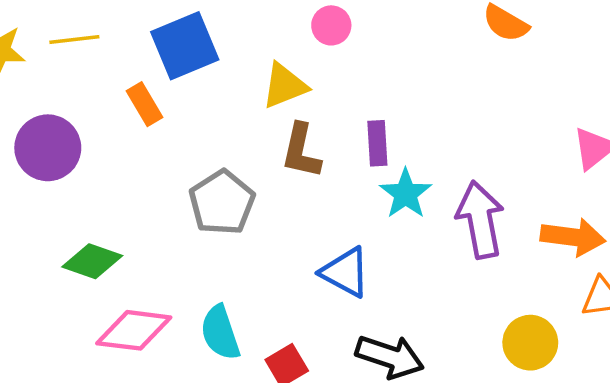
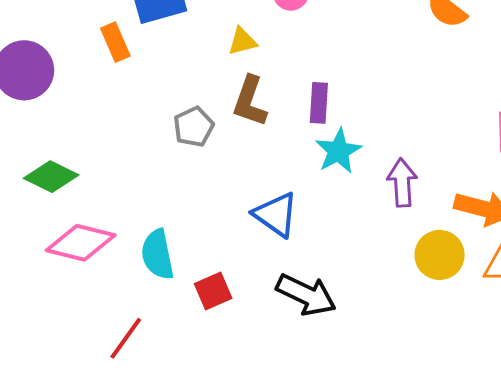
yellow triangle: (285, 86) -> (242, 41), size x0.7
gray pentagon: (222, 203) -> (194, 127), moved, size x0.7
purple arrow: (480, 220) -> (402, 183), size x0.7
yellow circle: (530, 343) -> (440, 255), moved

